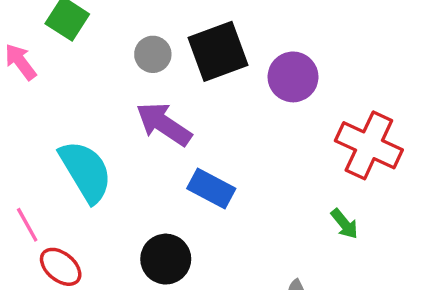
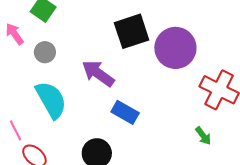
gray circle: (153, 54) -> (45, 52), moved
purple circle: (293, 77) -> (175, 48), size x1.4

